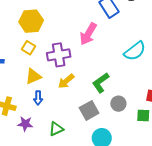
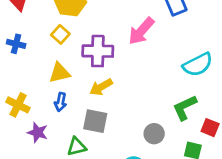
green L-shape: (101, 83) -> (185, 108), moved
gray circle: (118, 104) -> (154, 134), moved
gray square: (89, 110) -> (95, 121), moved, turned 30

